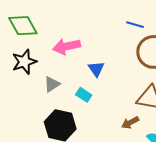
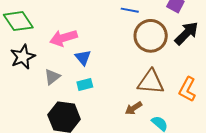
blue triangle: (96, 69) -> (83, 58), moved
cyan rectangle: (84, 95) -> (85, 85), turned -42

